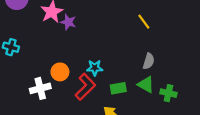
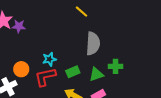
gray semicircle: (149, 61) -> (93, 44), size x1.6
green triangle: (146, 85) -> (96, 74), moved, turned -35
red L-shape: (85, 87) -> (45, 77), turned -135

